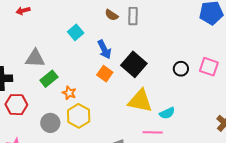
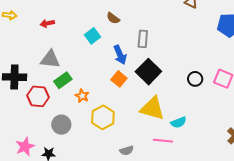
red arrow: (23, 11) -> (47, 23), moved
brown semicircle: (112, 15) -> (113, 18), moved
gray rectangle: (133, 16) -> (143, 39), moved
red hexagon: (16, 105) -> (38, 96), moved
yellow hexagon: (79, 116) -> (103, 117), moved

